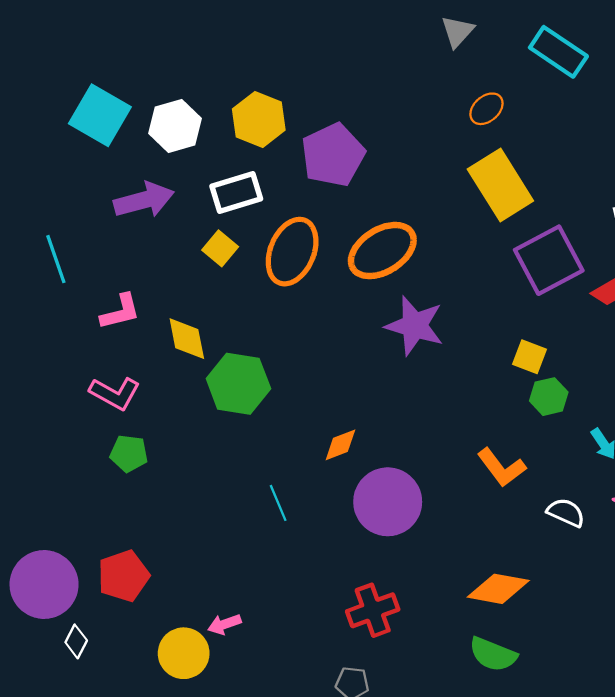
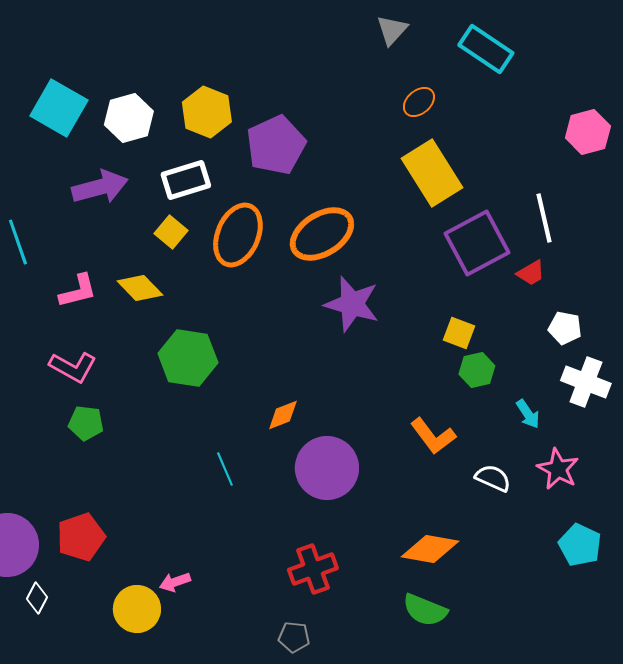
yellow diamond: (187, 339) -> (140, 288), moved, turned -33

